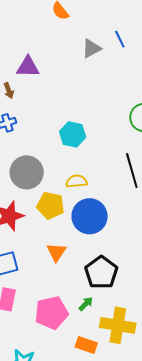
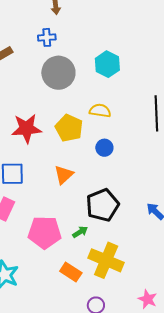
gray circle: (27, 172) -> (58, 73), moved
blue circle: (90, 216) -> (104, 148), size x0.5

